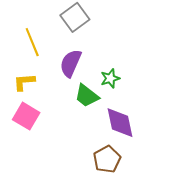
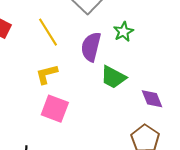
green star: (110, 78) -> (123, 32), moved
purple diamond: (120, 123) -> (152, 99), size x0.7

